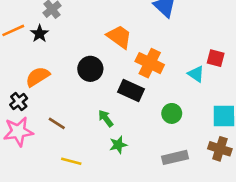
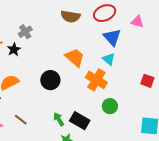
cyan triangle: (196, 74) -> (109, 59), moved
black rectangle: (131, 90) -> (80, 121), moved
green circle: (172, 113) -> (110, 106), moved

